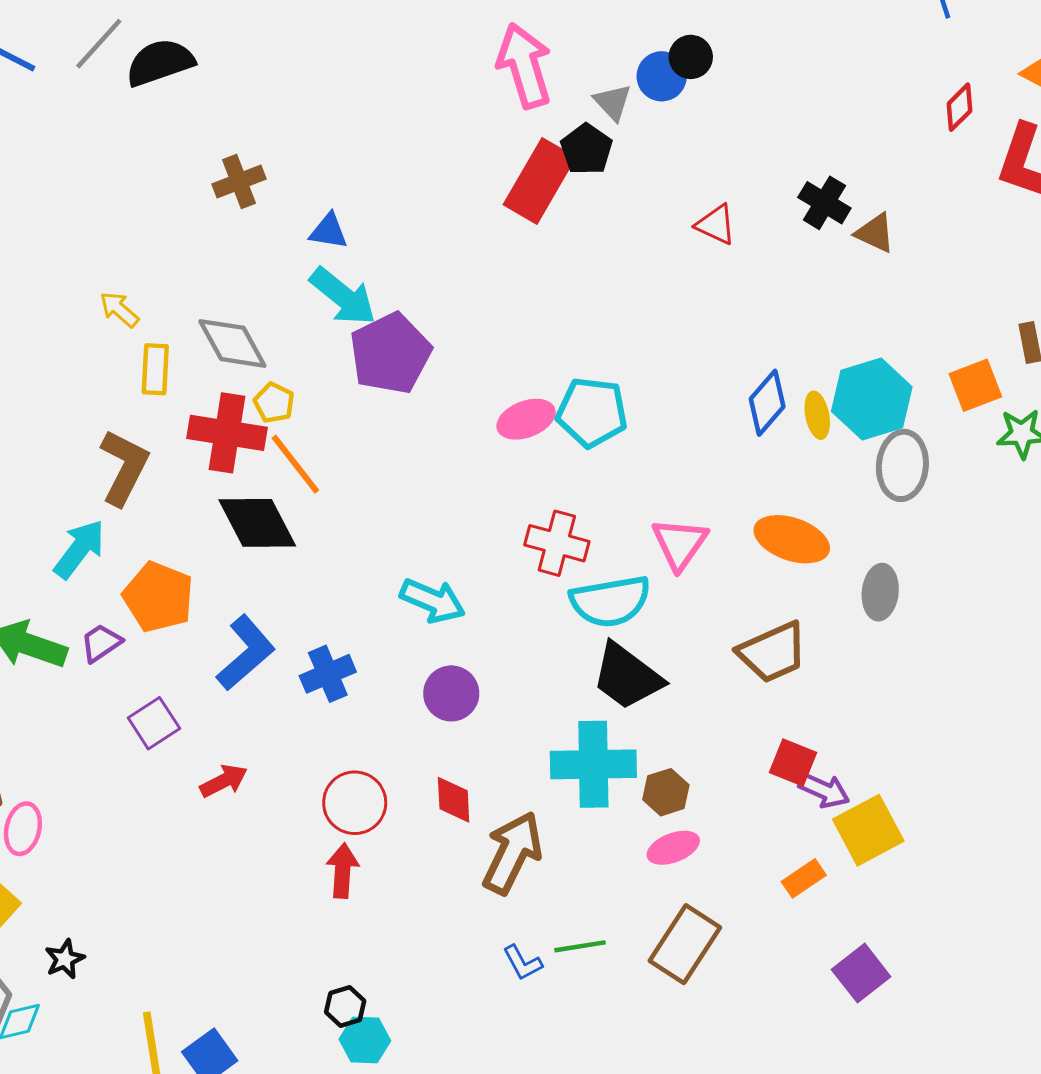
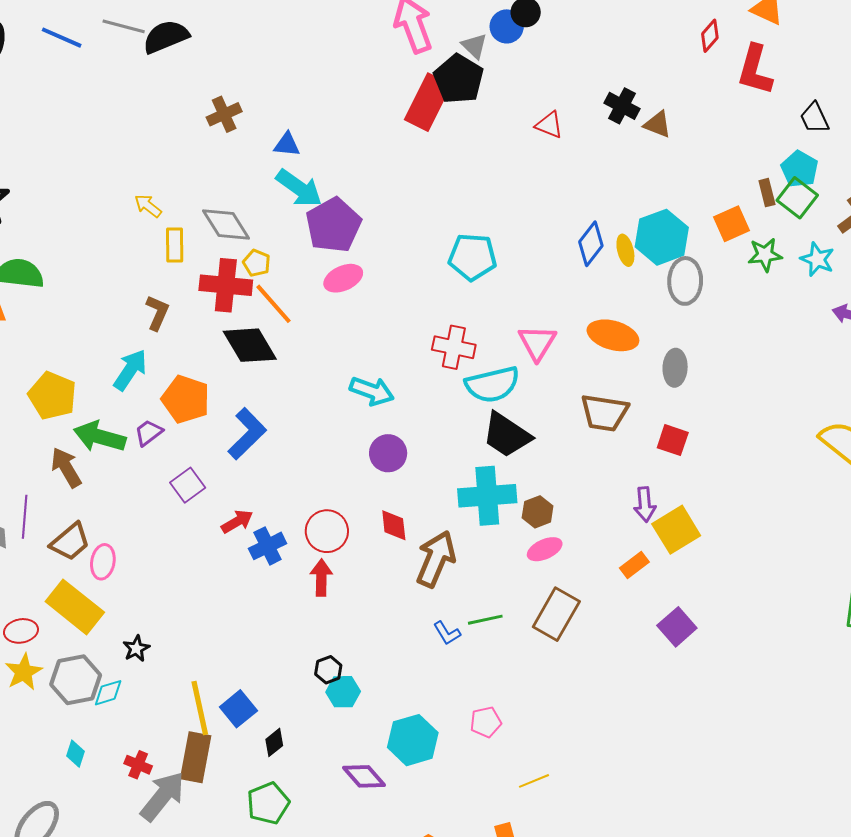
gray line: (99, 44) -> (124, 26), turned 66
black pentagon: (586, 149) -> (459, 79), size x1.4
pink ellipse: (526, 419) -> (343, 278), moved
brown L-shape: (124, 467) -> (157, 313), size x0.7
brown trapezoid: (773, 652) -> (604, 413), turned 36
blue cross: (328, 674) -> (267, 546), moved
red square: (793, 763) -> (673, 440), moved
purple arrow: (824, 790) -> (645, 504), turned 64

